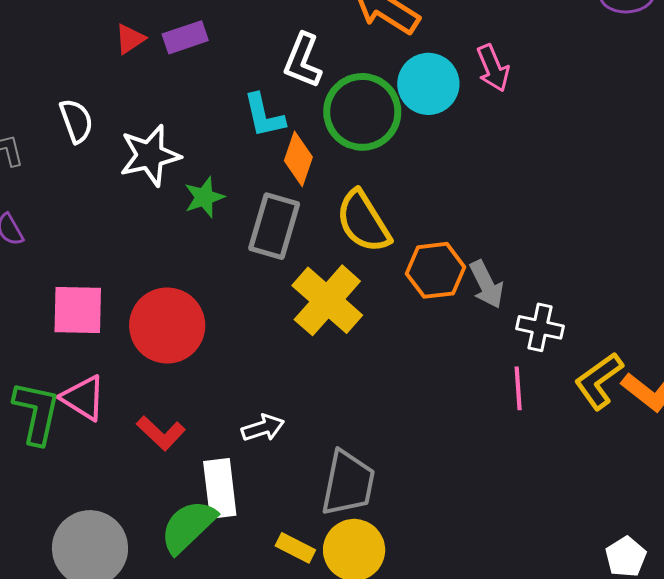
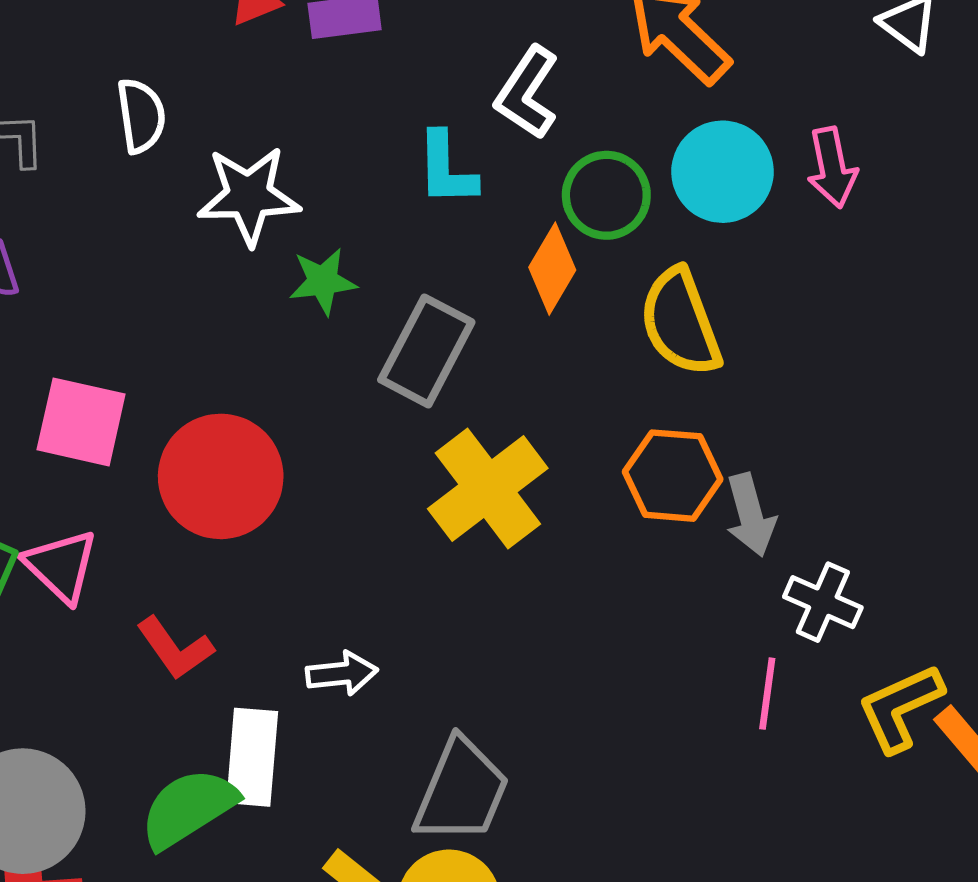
green circle: (362, 112) -> (606, 195), size x0.7
orange diamond: (298, 159) -> (552, 269), moved
yellow semicircle: (363, 222) -> (680, 322), moved

